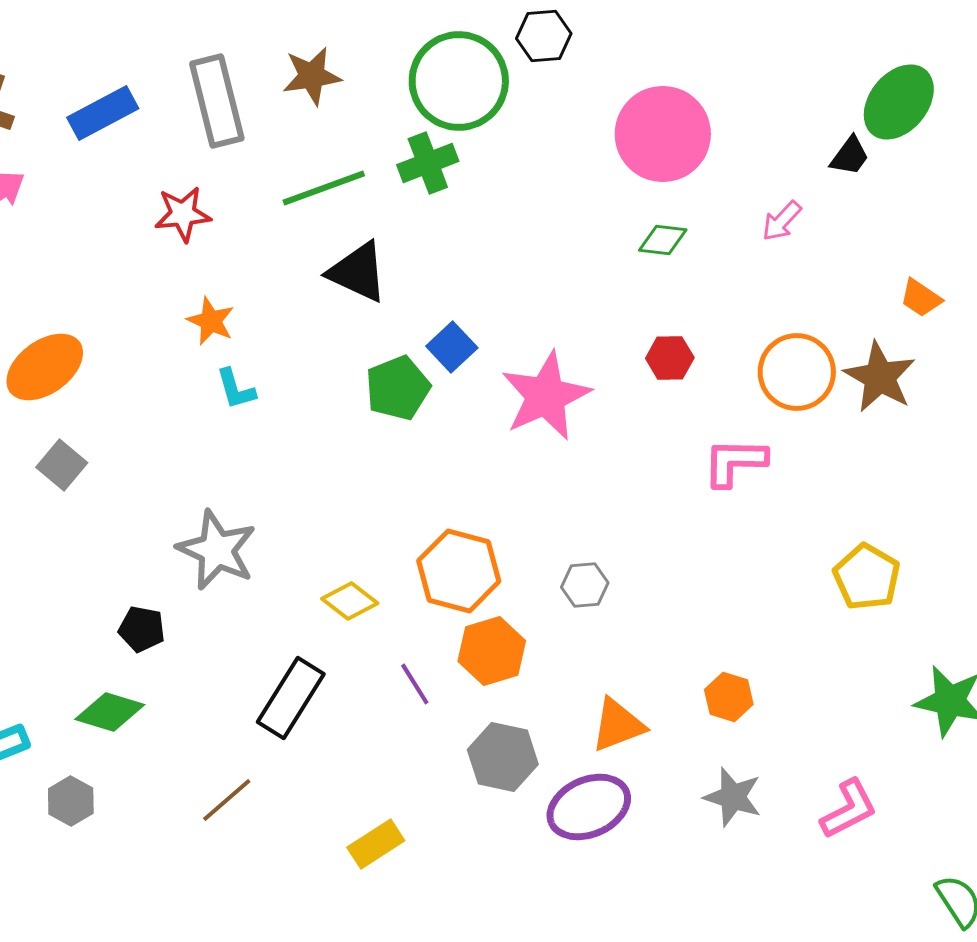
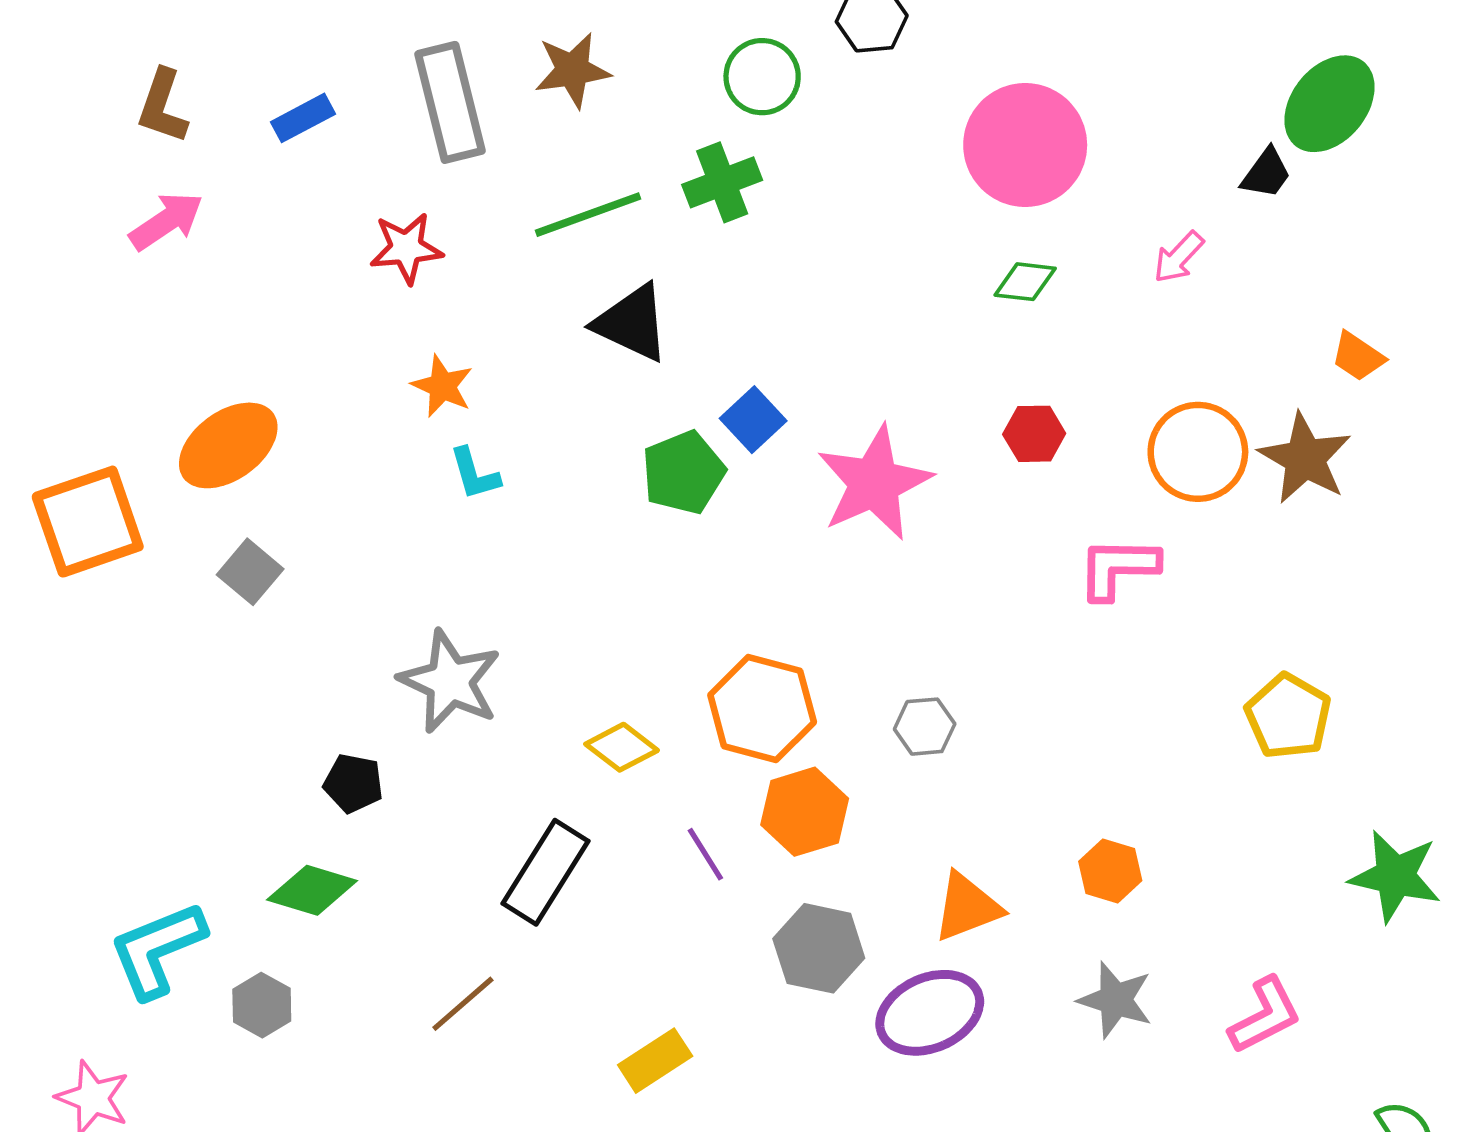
green circle: (459, 81) -> (762, 77), size x0.6
blue rectangle: (103, 113) -> (303, 118), size x0.7

